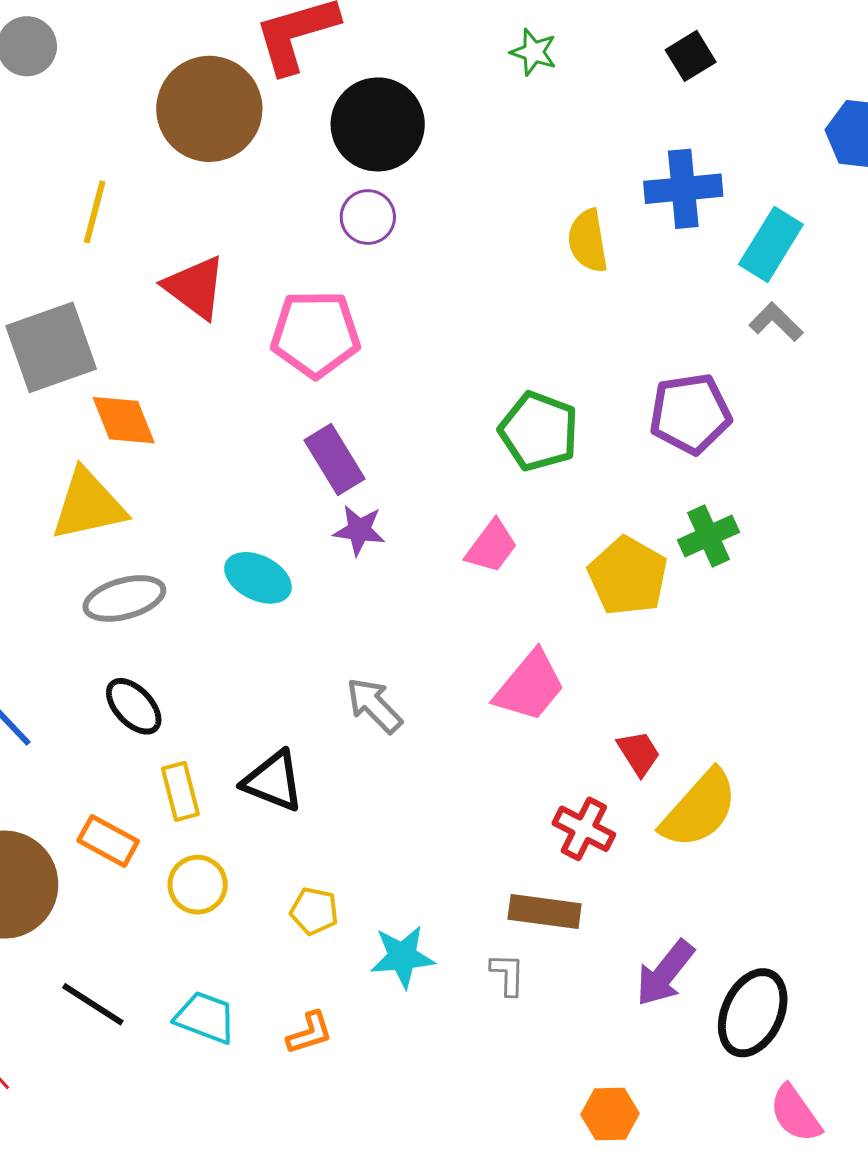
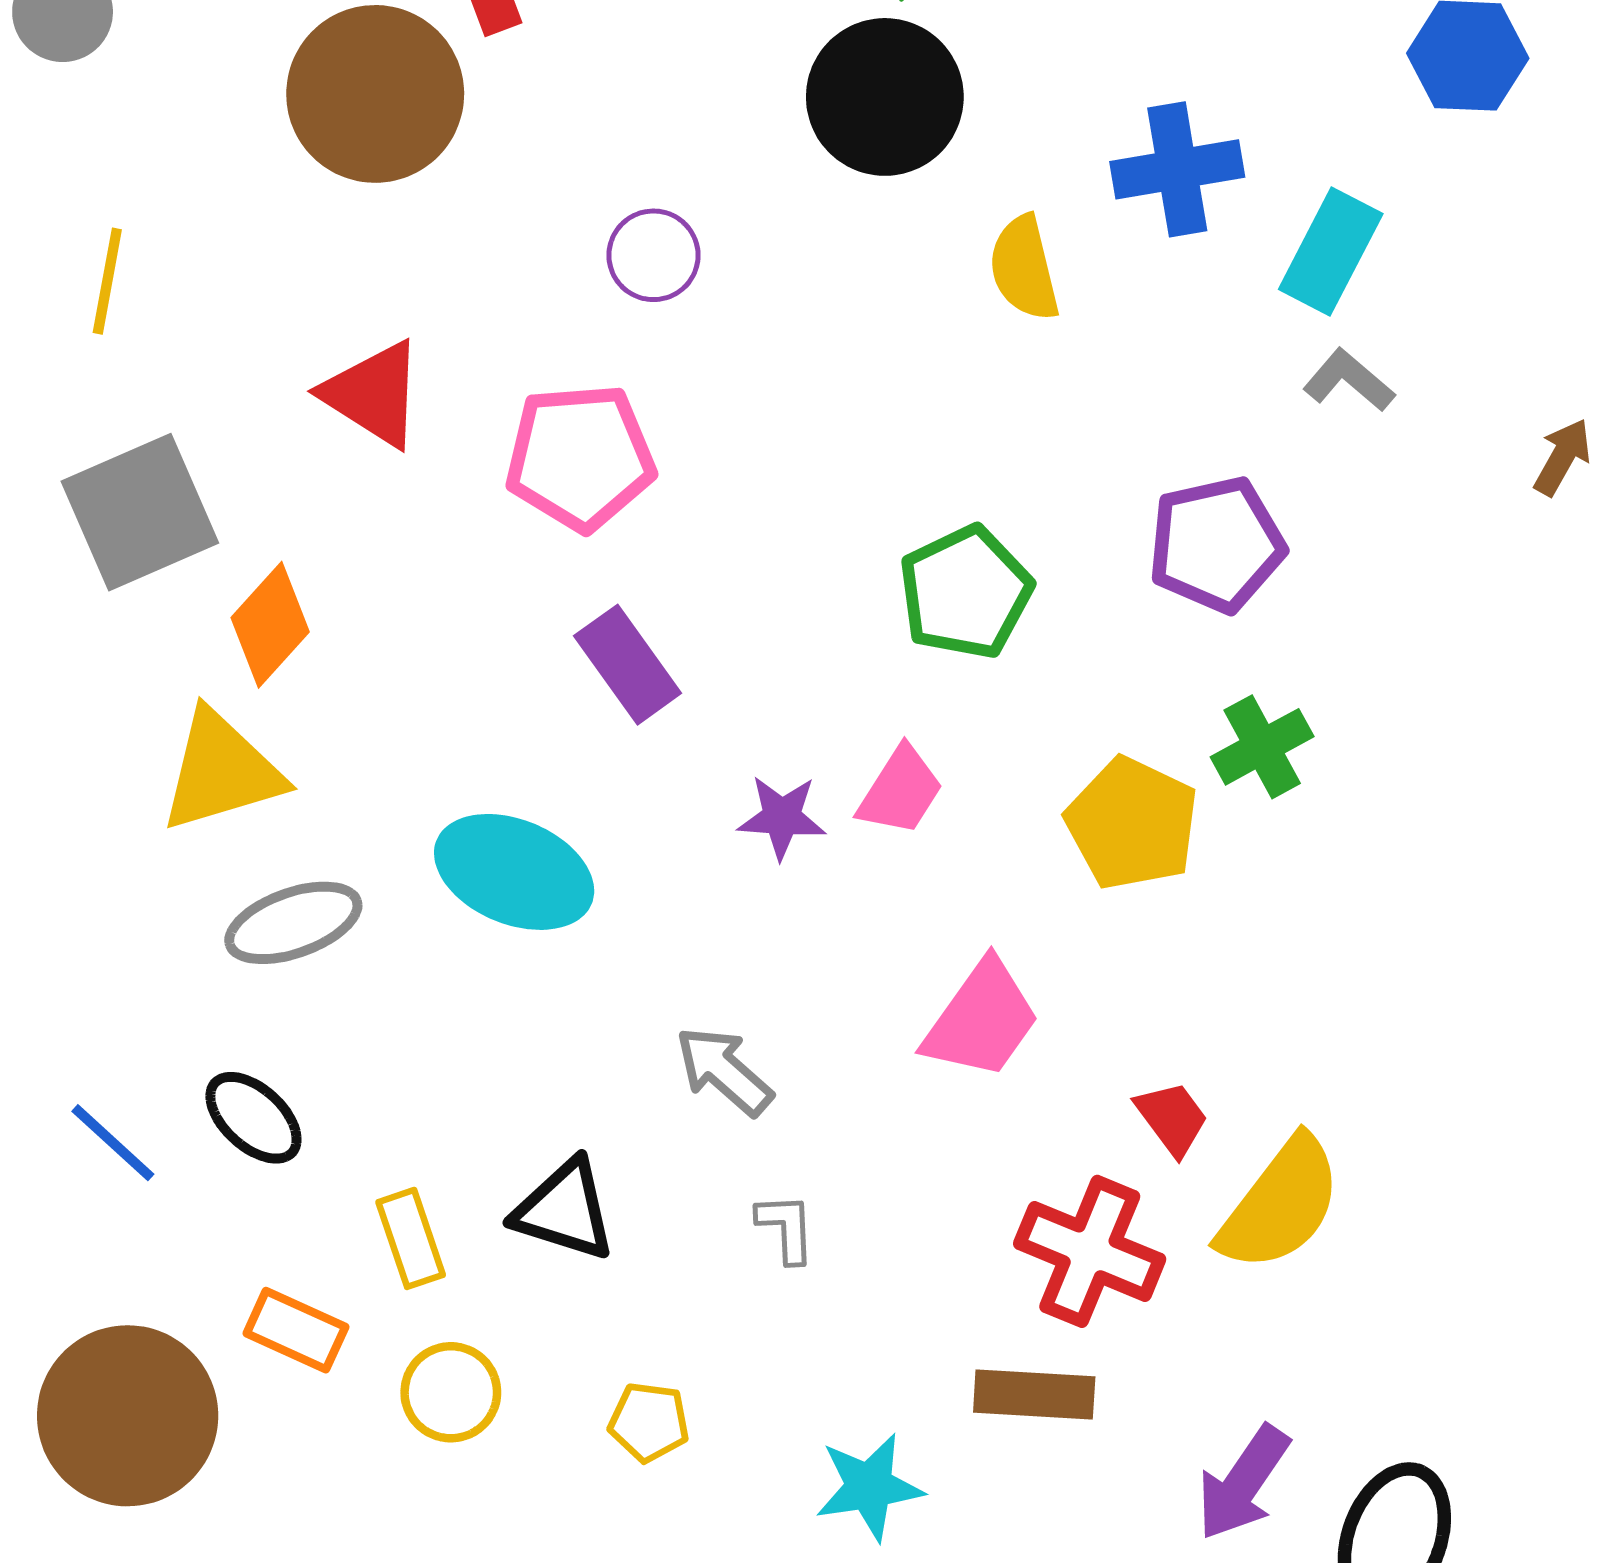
black circle: (378, 124) -> (885, 97), moved
yellow line: (95, 212) -> (107, 281), moved
orange diamond: (124, 420) -> (270, 625), turned 68
green pentagon: (539, 431) -> (965, 592), turned 30
purple star: (359, 530) -> (782, 817), moved
cyan ellipse: (258, 578) -> (514, 872), size x1.4
black ellipse: (134, 706) -> (253, 1118), moved
red cross: (584, 829) -> (1090, 1251), size x1.4
cyan star: (402, 957) -> (869, 1487), moved
gray L-shape: (508, 974) -> (786, 1228), moved

